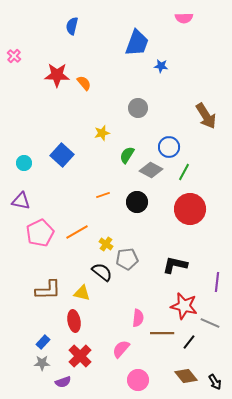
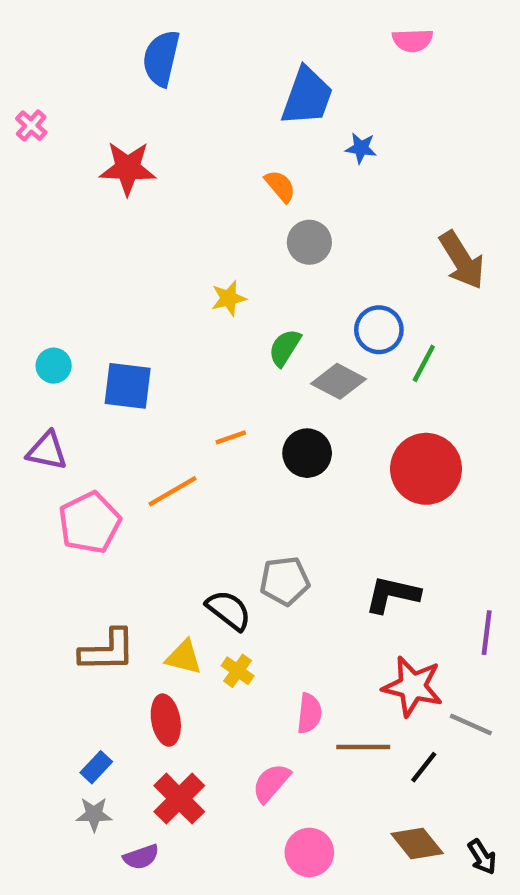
blue semicircle: (72, 26) -> (161, 58), size x1.4
orange semicircle: (84, 83) -> (280, 186), moved
blue square: (62, 155) -> (128, 386), moved, turned -35
green line: (184, 172) -> (424, 363), moved
orange line: (77, 232) -> (173, 491), moved
yellow cross: (106, 244) -> (238, 671), moved

